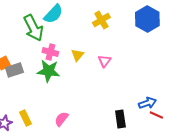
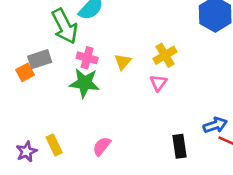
yellow cross: (101, 20) -> (165, 55), moved
pink triangle: (104, 61) -> (158, 83), moved
gray rectangle: (14, 70) -> (40, 59), moved

